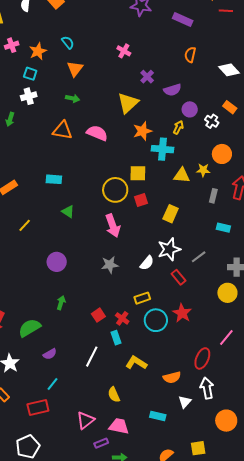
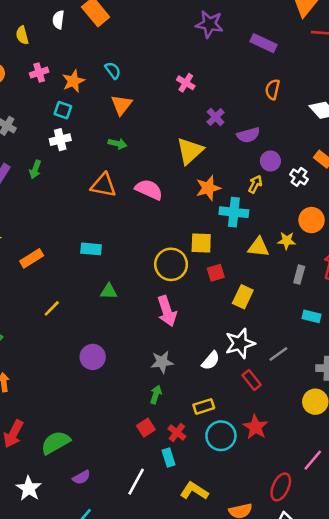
red square: (141, 200) -> (216, 273), moved
green triangle: (68, 211) -> (109, 291), turned -32
green arrow: (61, 303) -> (156, 394), moved

